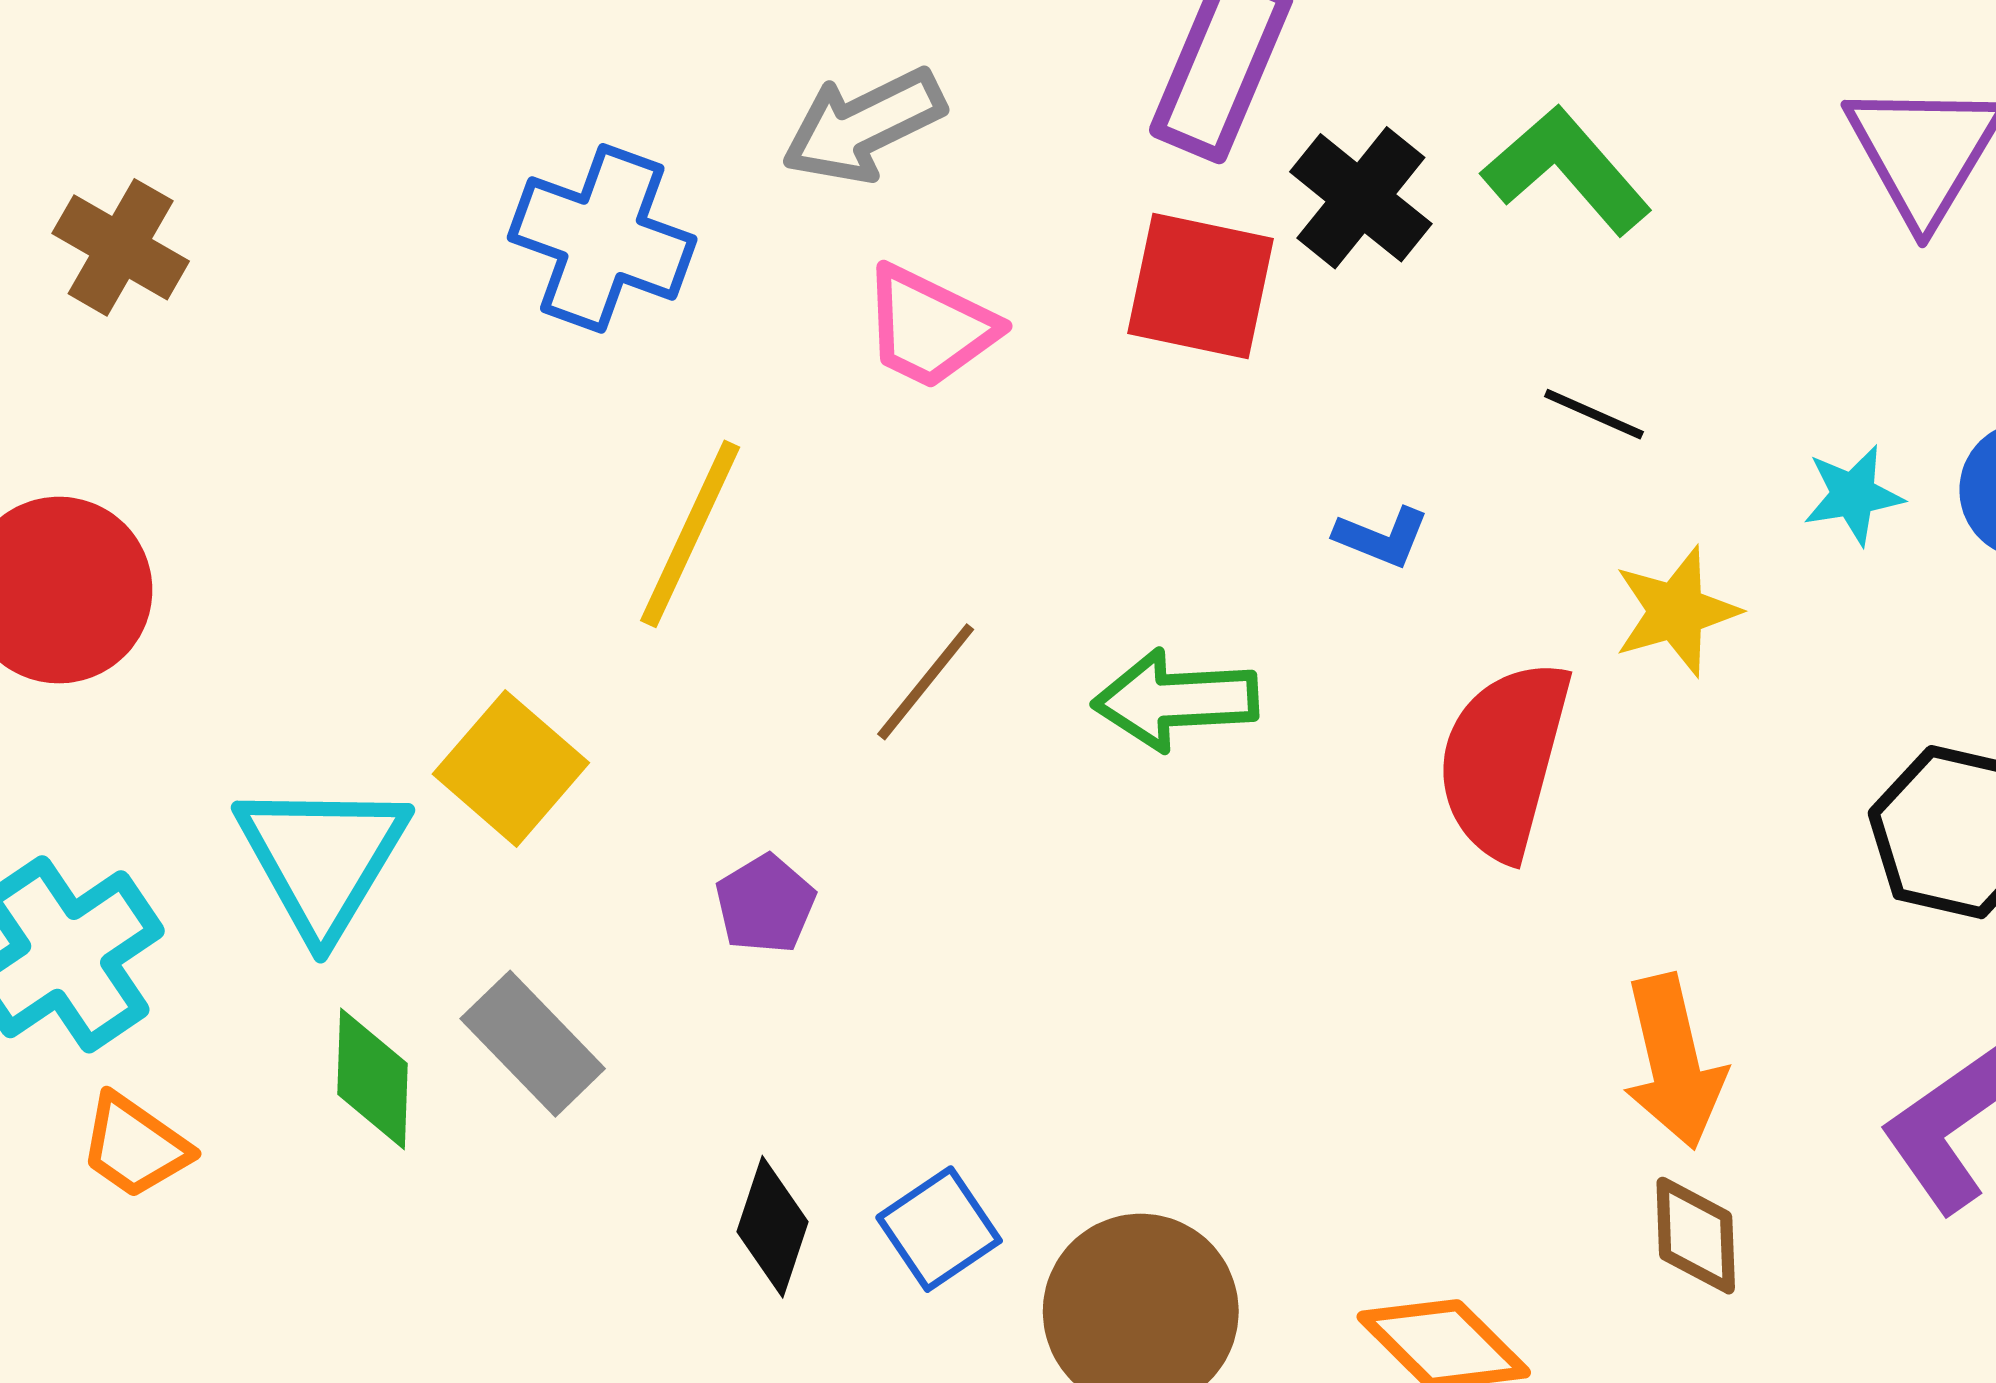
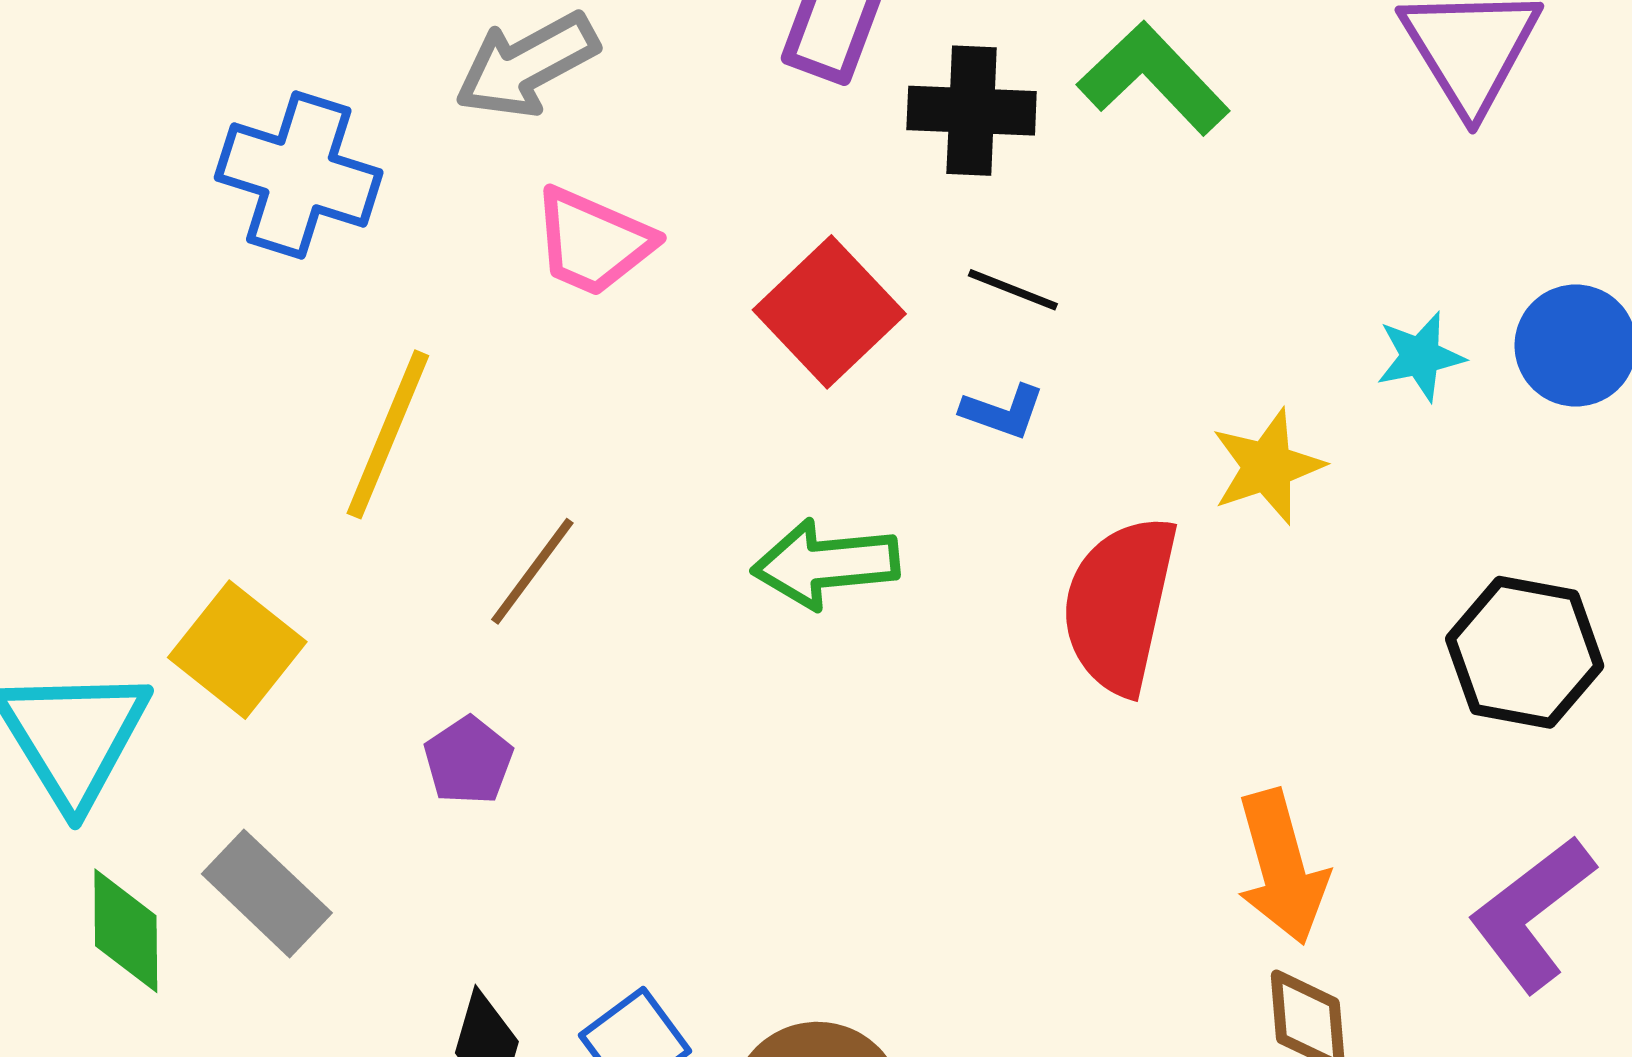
black cross: (1361, 198) -> (972, 111), turned -34
red square: (1201, 286) -> (829, 312), moved, turned 37
black line: (1594, 414) -> (1013, 290), moved
brown line: (926, 682) -> (532, 571), moved

